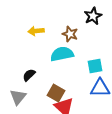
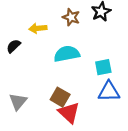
brown star: (70, 34) -> (71, 17), moved
black semicircle: (29, 75) -> (13, 46), moved

